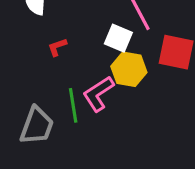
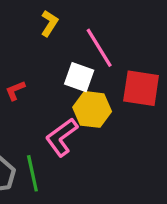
green line: (73, 105) -> (32, 173), moved

